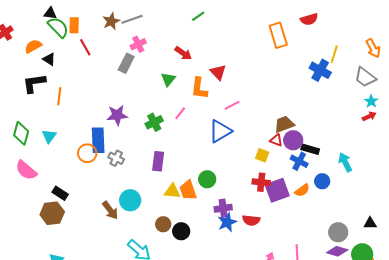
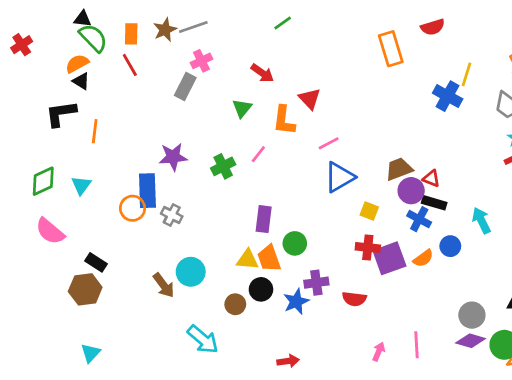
orange rectangle: (74, 25) -> (131, 34), moved
orange semicircle: (33, 46) -> (77, 64), moved
blue triangle: (220, 131) -> (339, 177), moved
green diamond: (21, 133) -> (43, 181), turned 50
red triangle: (276, 140) -> (431, 178), moved
purple rectangle: (158, 161) -> (264, 219), moved
blue star: (227, 222) -> (296, 302), moved
black circle: (181, 231) -> (261, 289), moved

